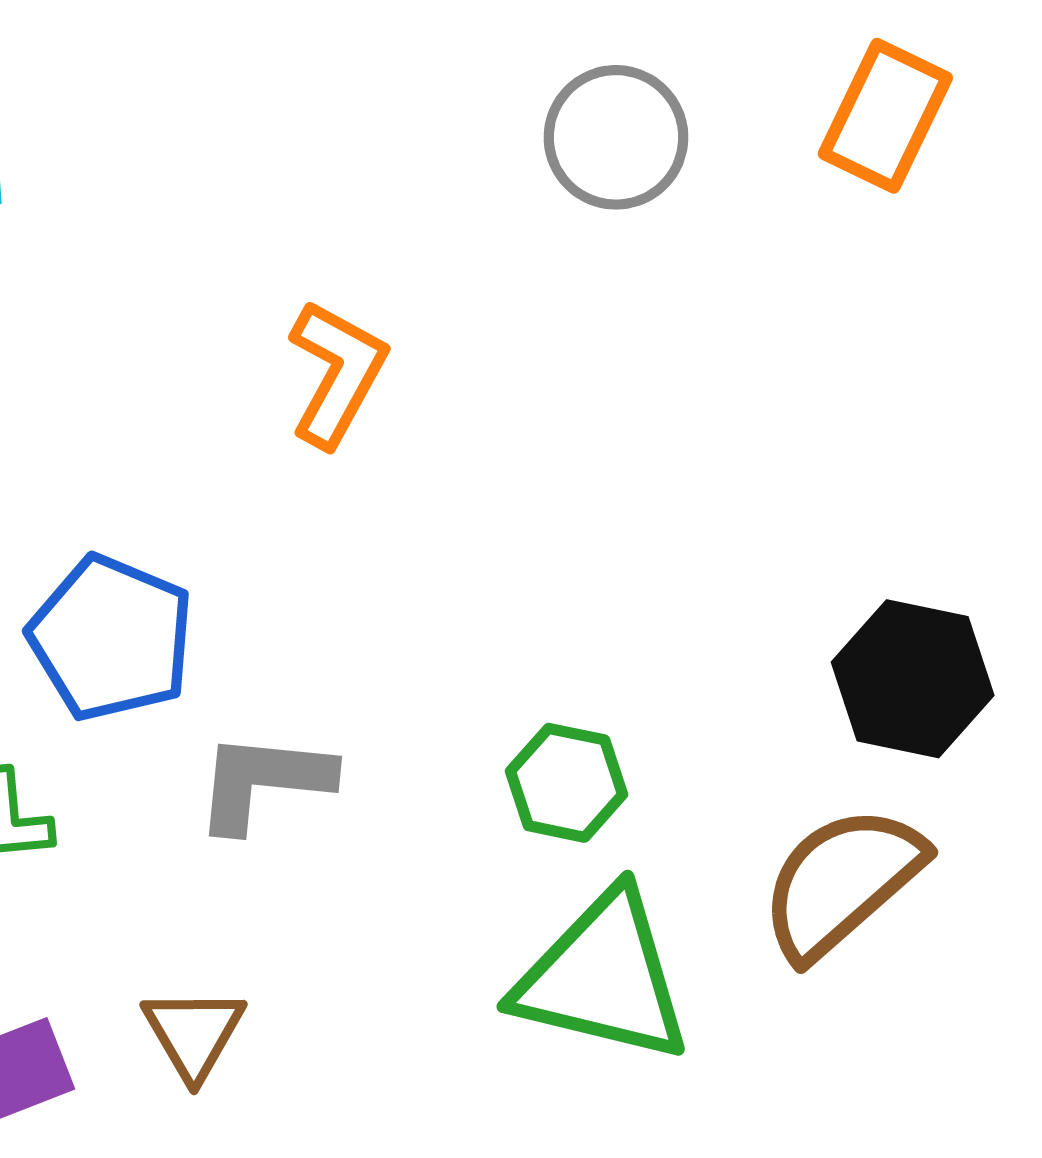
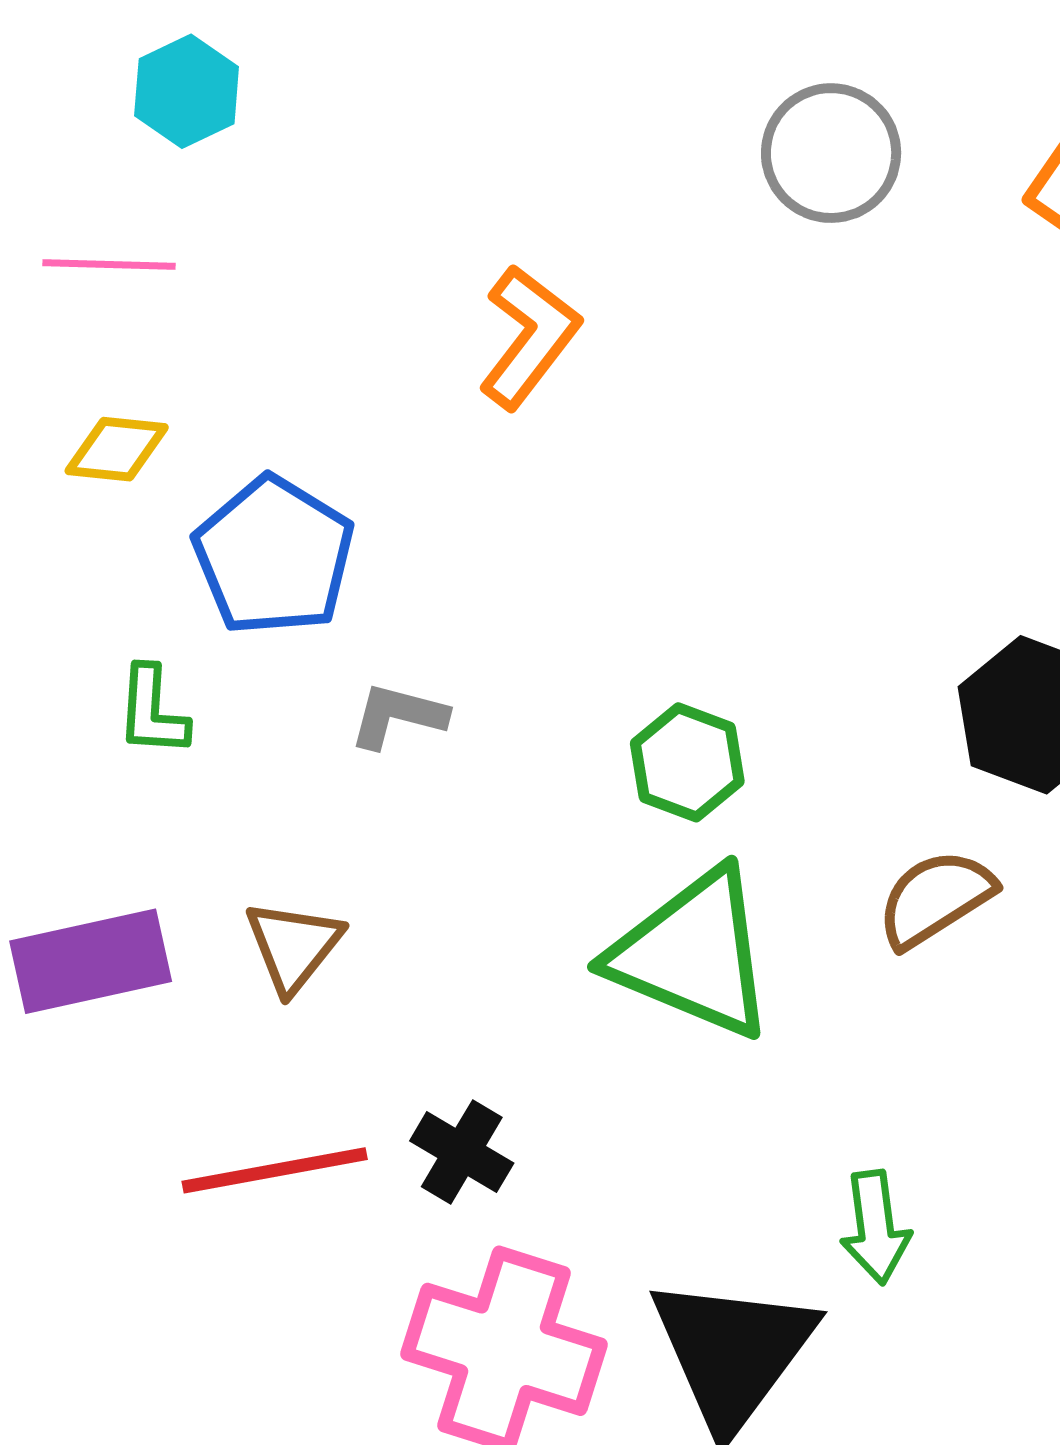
gray L-shape: (263, 781) -> (398, 716), size x0.7
brown semicircle: (842, 882) -> (935, 898), size x0.7

